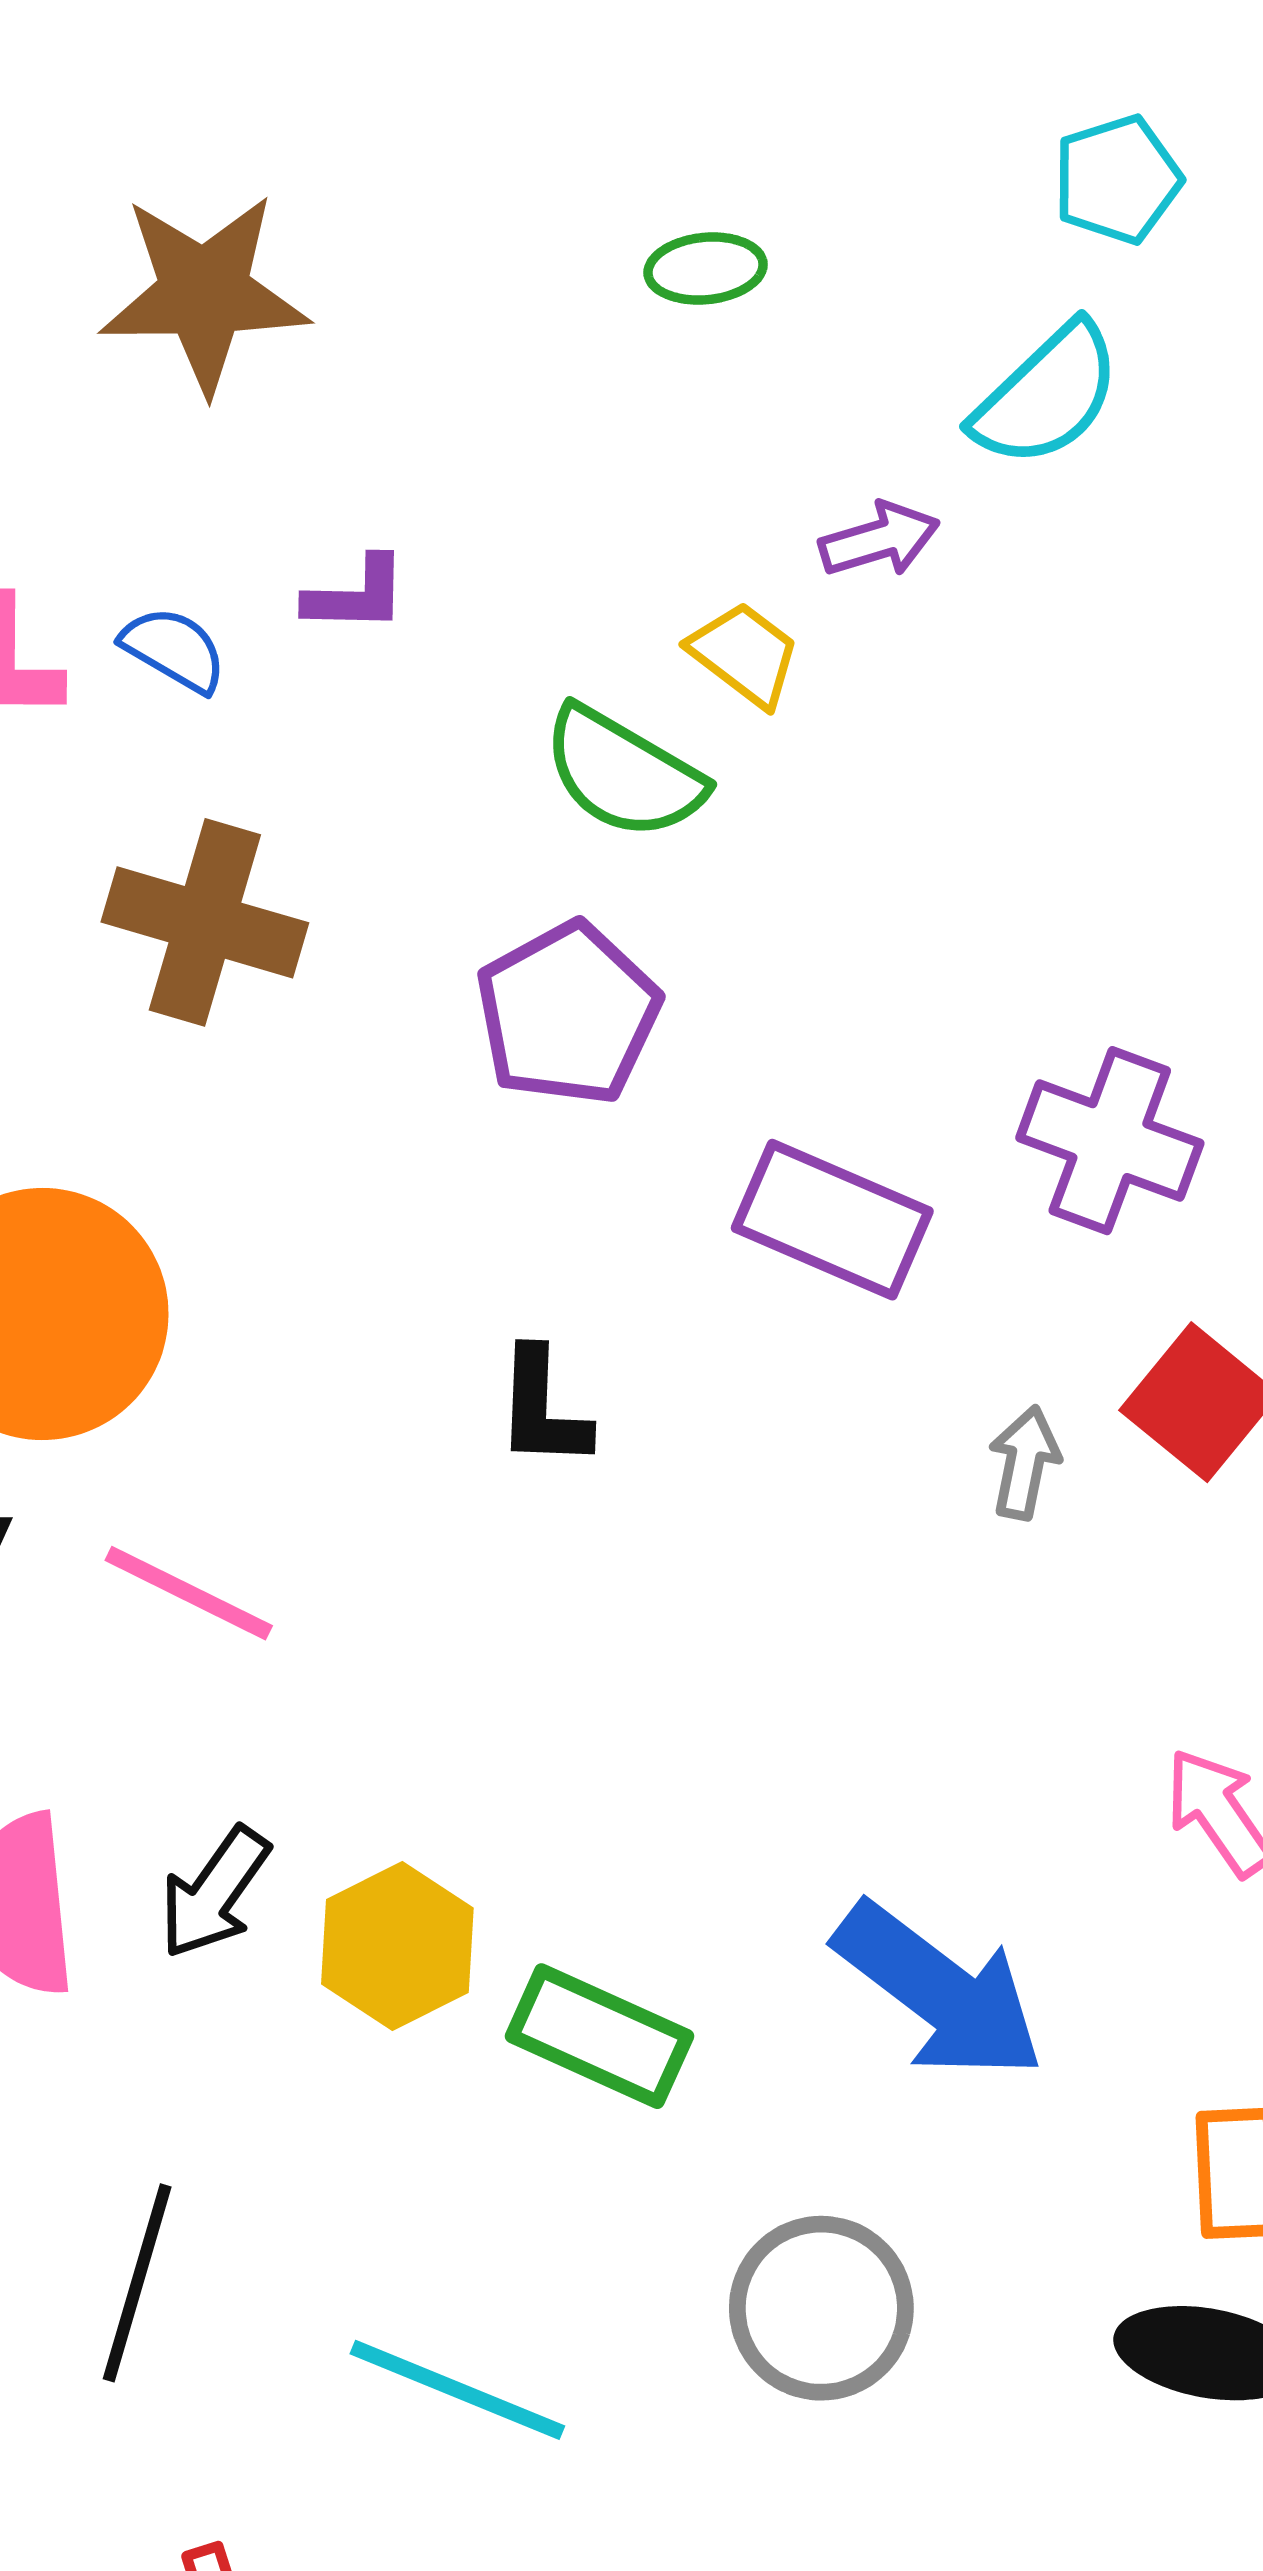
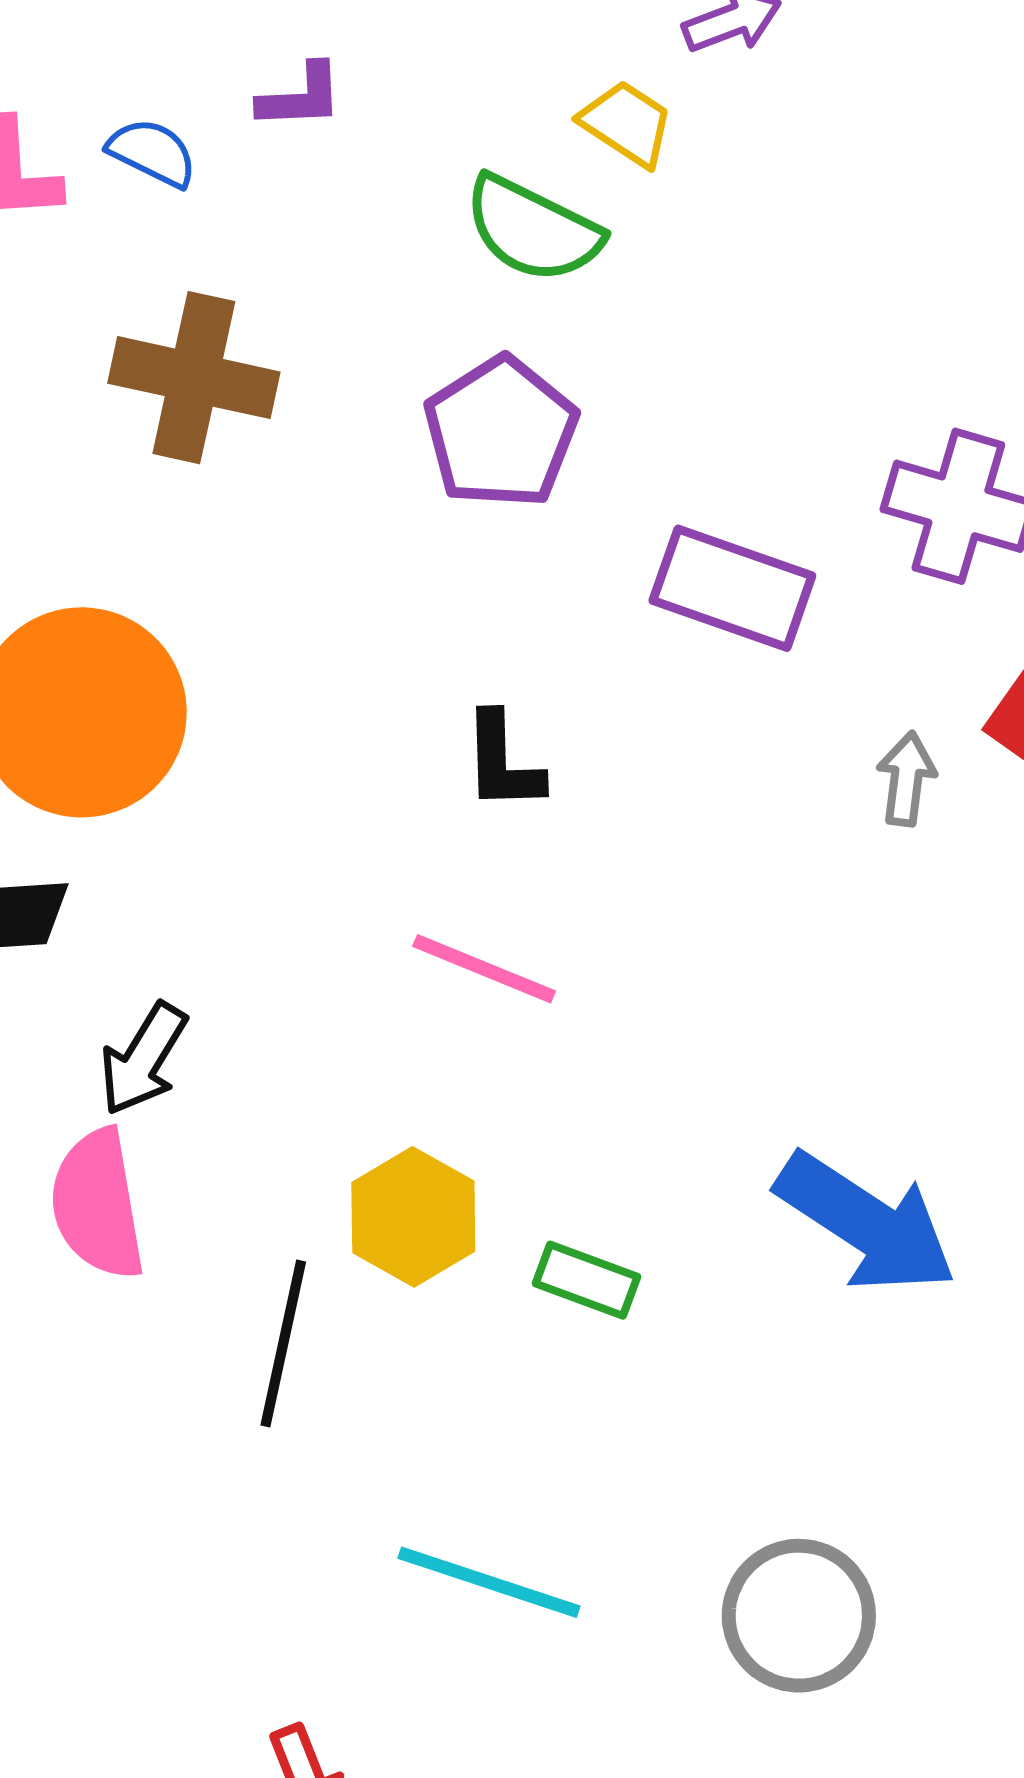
pink line: (189, 1593) -> (484, 969), moved
black arrow: (214, 1893) -> (143, 1059), moved
green rectangle: (599, 2036) -> (586, 1280), size x0.7
black line: (137, 2283) -> (283, 1343), moved
gray circle: (821, 2308) -> (799, 1616), moved

